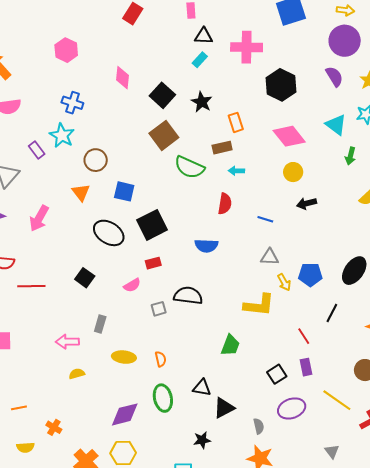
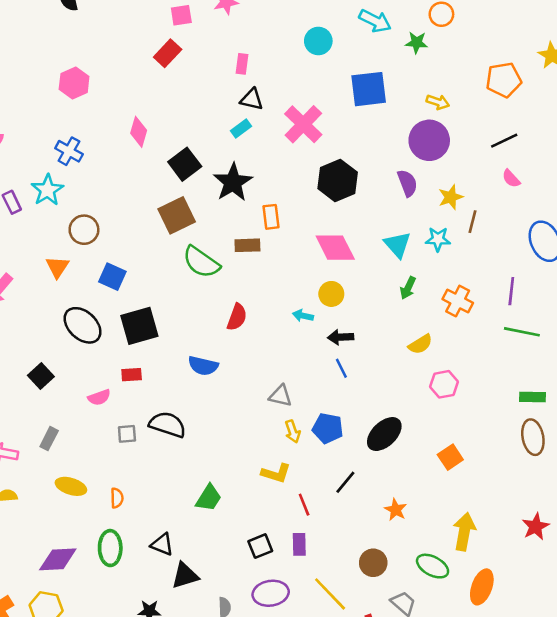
pink cross: (247, 47) -> (303, 124), turned 32
black star: (202, 102) -> (233, 182), size x1.4
cyan arrow: (236, 171) -> (303, 316), moved
blue line: (265, 219) -> (341, 368), moved, turned 35
yellow L-shape: (259, 305) -> (276, 473), moved, size x0.7

